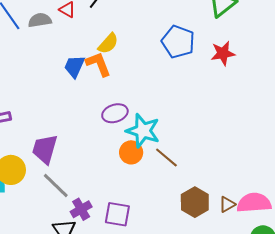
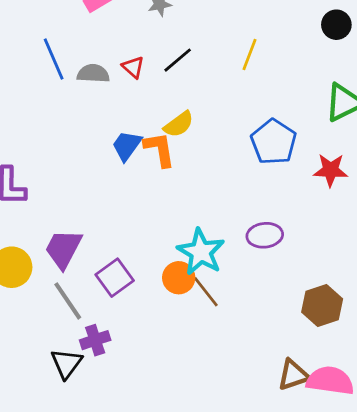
purple ellipse: (115, 113) -> (265, 235), moved
brown line: (166, 158) -> (206, 292), moved
brown hexagon: (195, 202) -> (322, 306), moved
brown triangle: (227, 204) -> (293, 375), size x1.4
purple square: (117, 214) -> (115, 278), moved, turned 32

